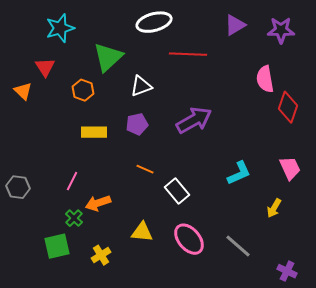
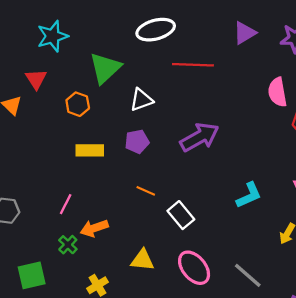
green square: (57, 246) -> (32, 275), moved

